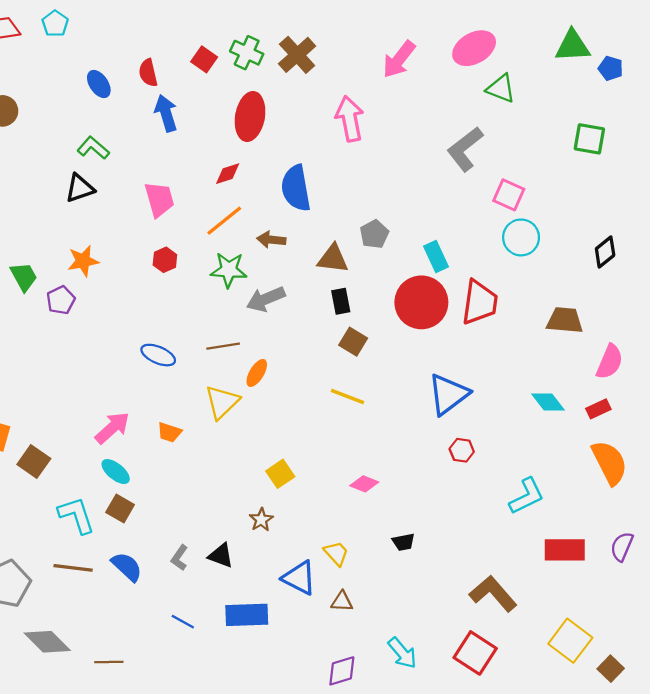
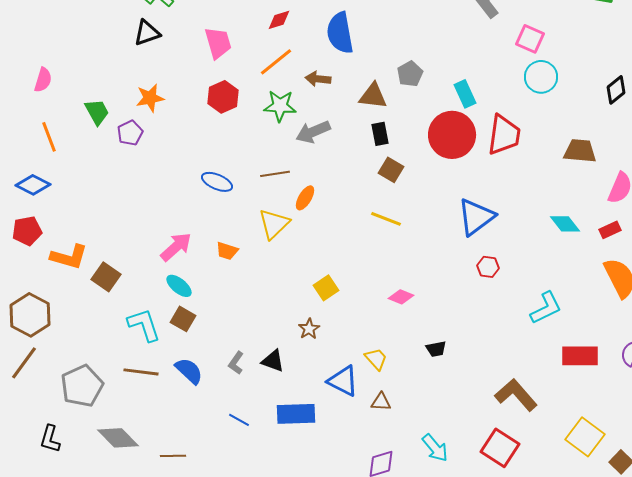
red hexagon: (165, 260) -> (223, 97), size x1.4

